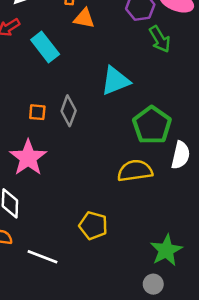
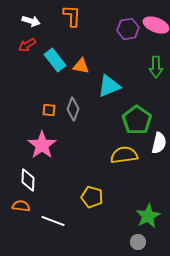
orange triangle: (84, 18) -> (81, 66), moved
green arrow: (160, 39) -> (156, 67), moved, turned 30

